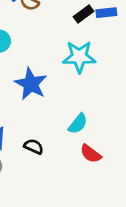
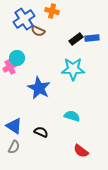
cyan semicircle: (78, 124) -> (72, 116), turned -112
red semicircle: (91, 154) -> (81, 151), moved

